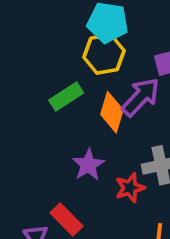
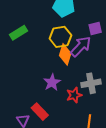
yellow hexagon: (104, 54) -> (60, 37), moved
green rectangle: (66, 96) -> (19, 33), moved

